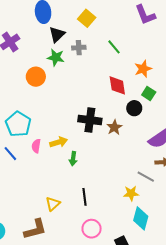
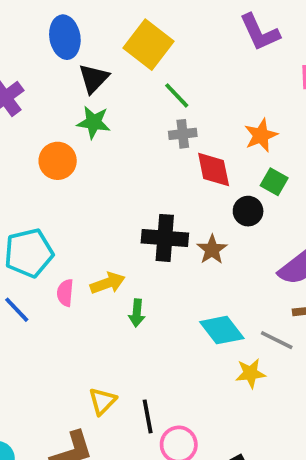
yellow square: (87, 18) -> (148, 45), size x1.4
green line: (114, 47) -> (177, 95), moved
gray cross: (79, 48) -> (183, 134), moved
cyan pentagon: (18, 124) -> (29, 253), turned 30
black line: (85, 197) -> (148, 416), moved
cyan diamond: (141, 218) -> (222, 330), moved, turned -50

